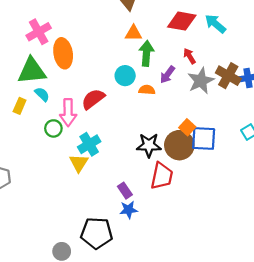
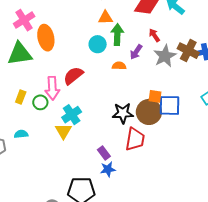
cyan circle: (125, 76) -> (98, 44), moved
cyan semicircle: (42, 94) -> (21, 134), moved, turned -48
yellow rectangle: (20, 106) -> (21, 97), moved
orange square: (187, 127) -> (155, 96), turned -32

